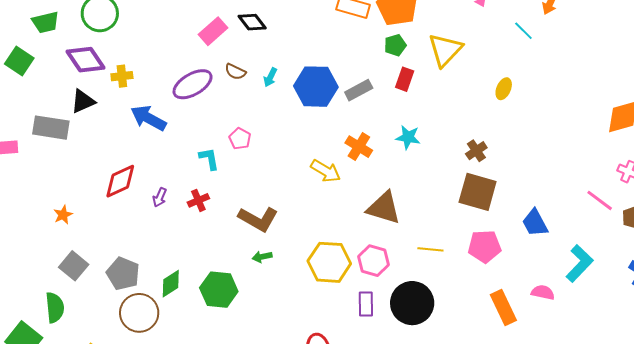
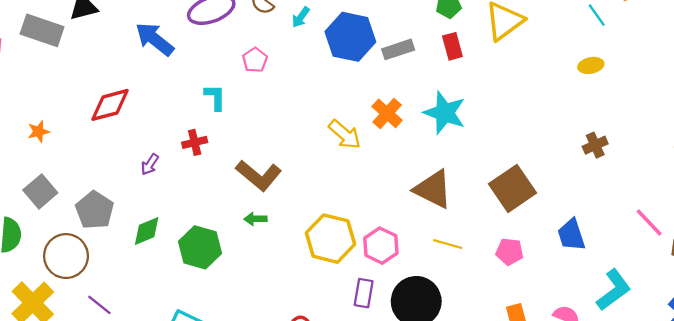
red rectangle: (405, 79) -> (452, 46), turned -45
yellow ellipse: (504, 89) -> (591, 65), moved, turned 45
cyan star: (408, 137) -> (445, 113), size x1.5
pink pentagon: (240, 139) -> (255, 60), moved
brown cross: (476, 151) -> (595, 145), moved
brown square: (478, 192) -> (513, 188), turned 30
purple arrow: (160, 197) -> (150, 164), moved
brown triangle: (384, 208) -> (433, 189), moved
pink pentagon: (485, 246) -> (510, 252), size x0.7
brown circle: (139, 313) -> (66, 256), moved

